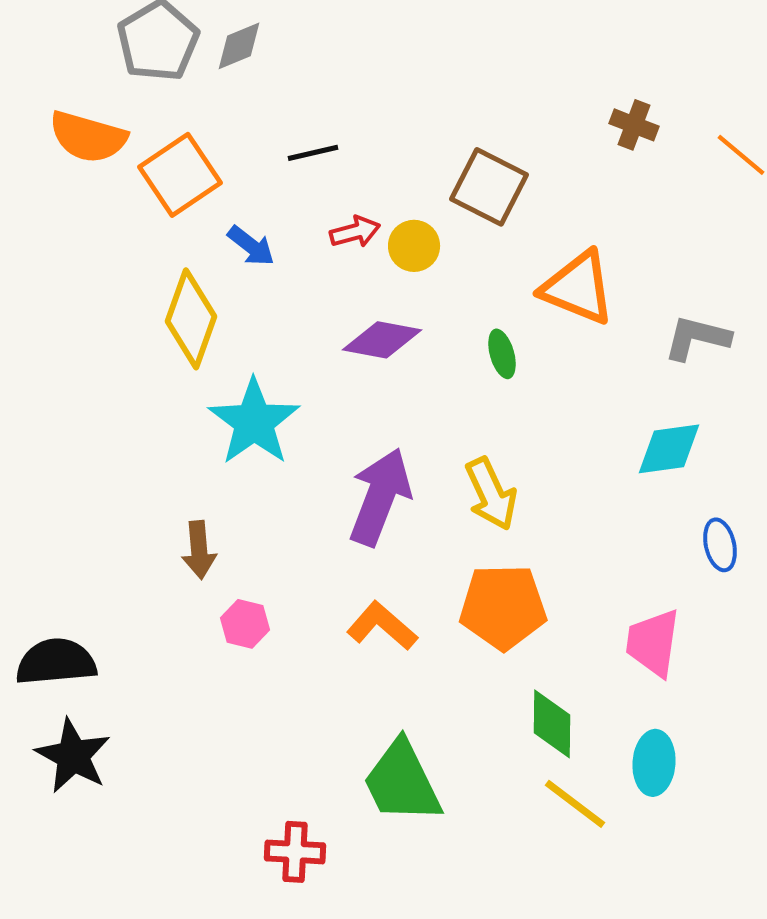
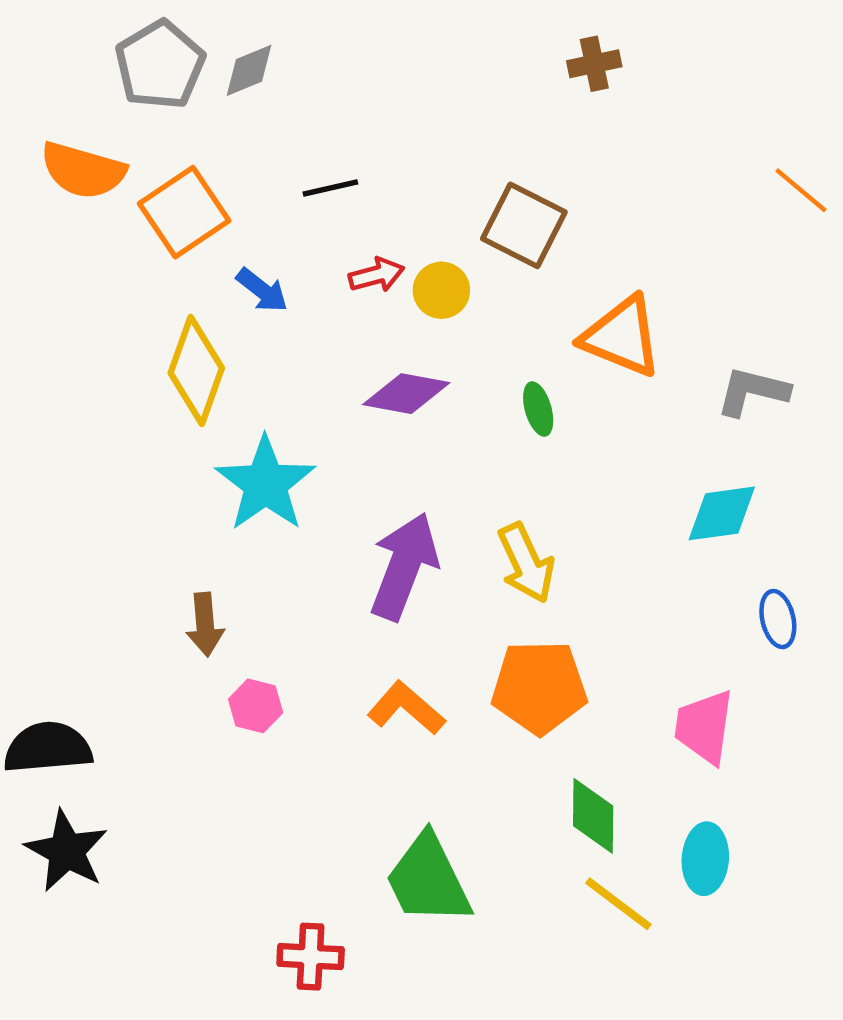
brown cross: (634, 125) -> (594, 64), moved, turned -33

